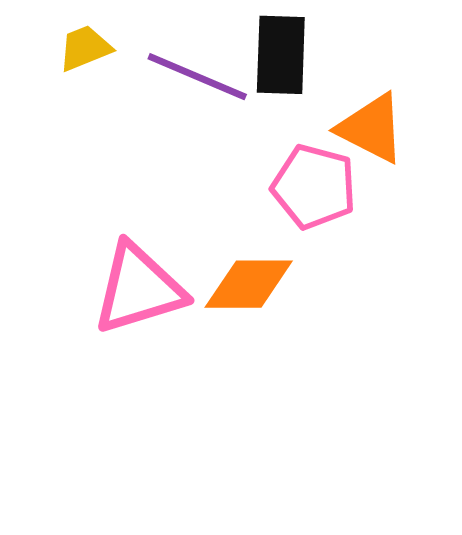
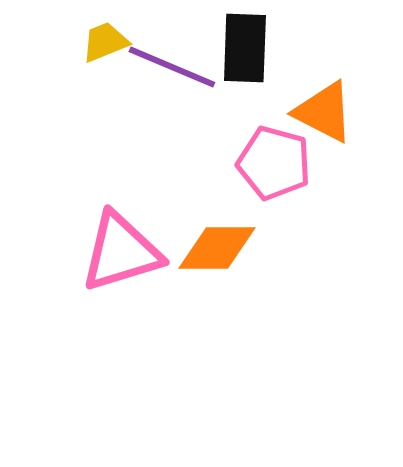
yellow trapezoid: (85, 48) -> (105, 42), moved

